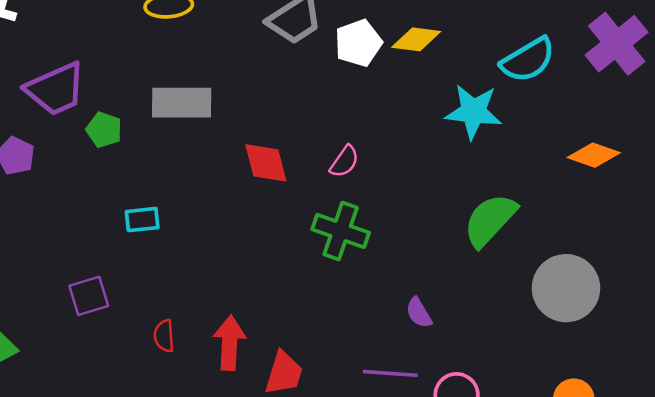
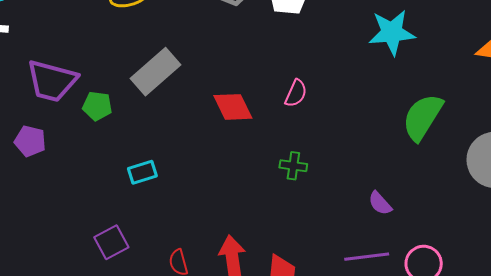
purple trapezoid: (56, 89) -> (52, 81), turned 50
gray rectangle: (182, 103) -> (155, 72), turned -30
green cross: (341, 231) -> (293, 166), moved, size x0.6

